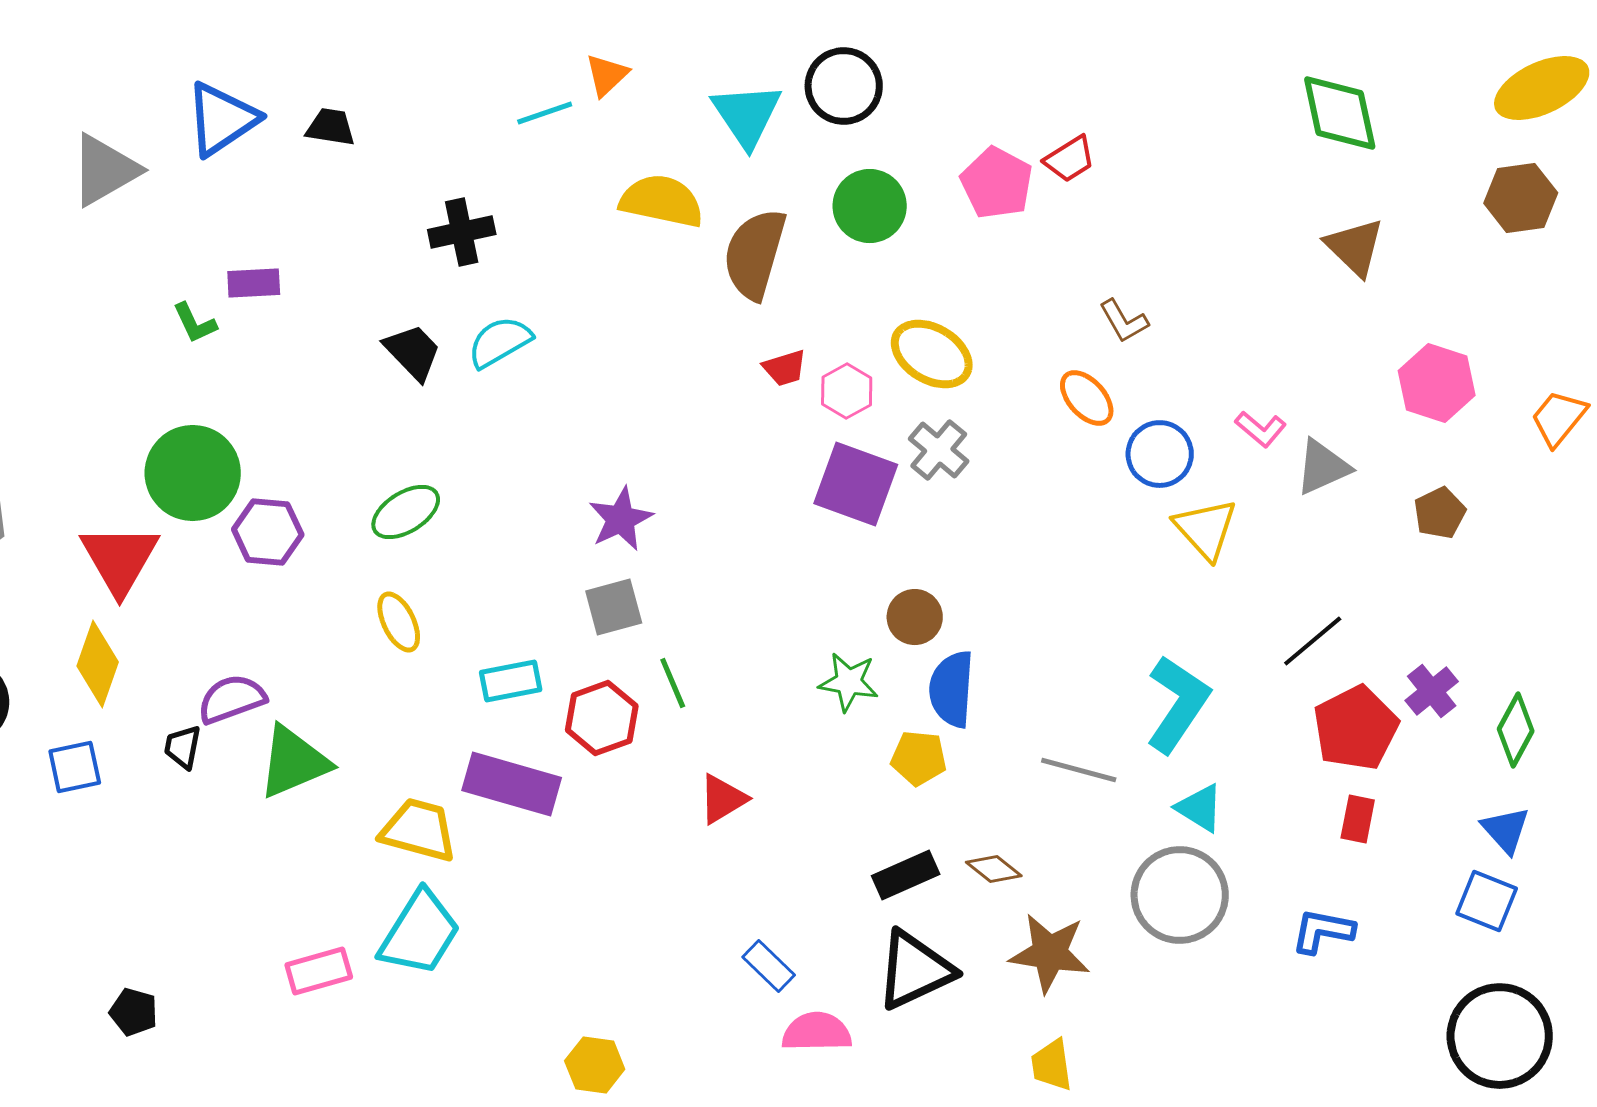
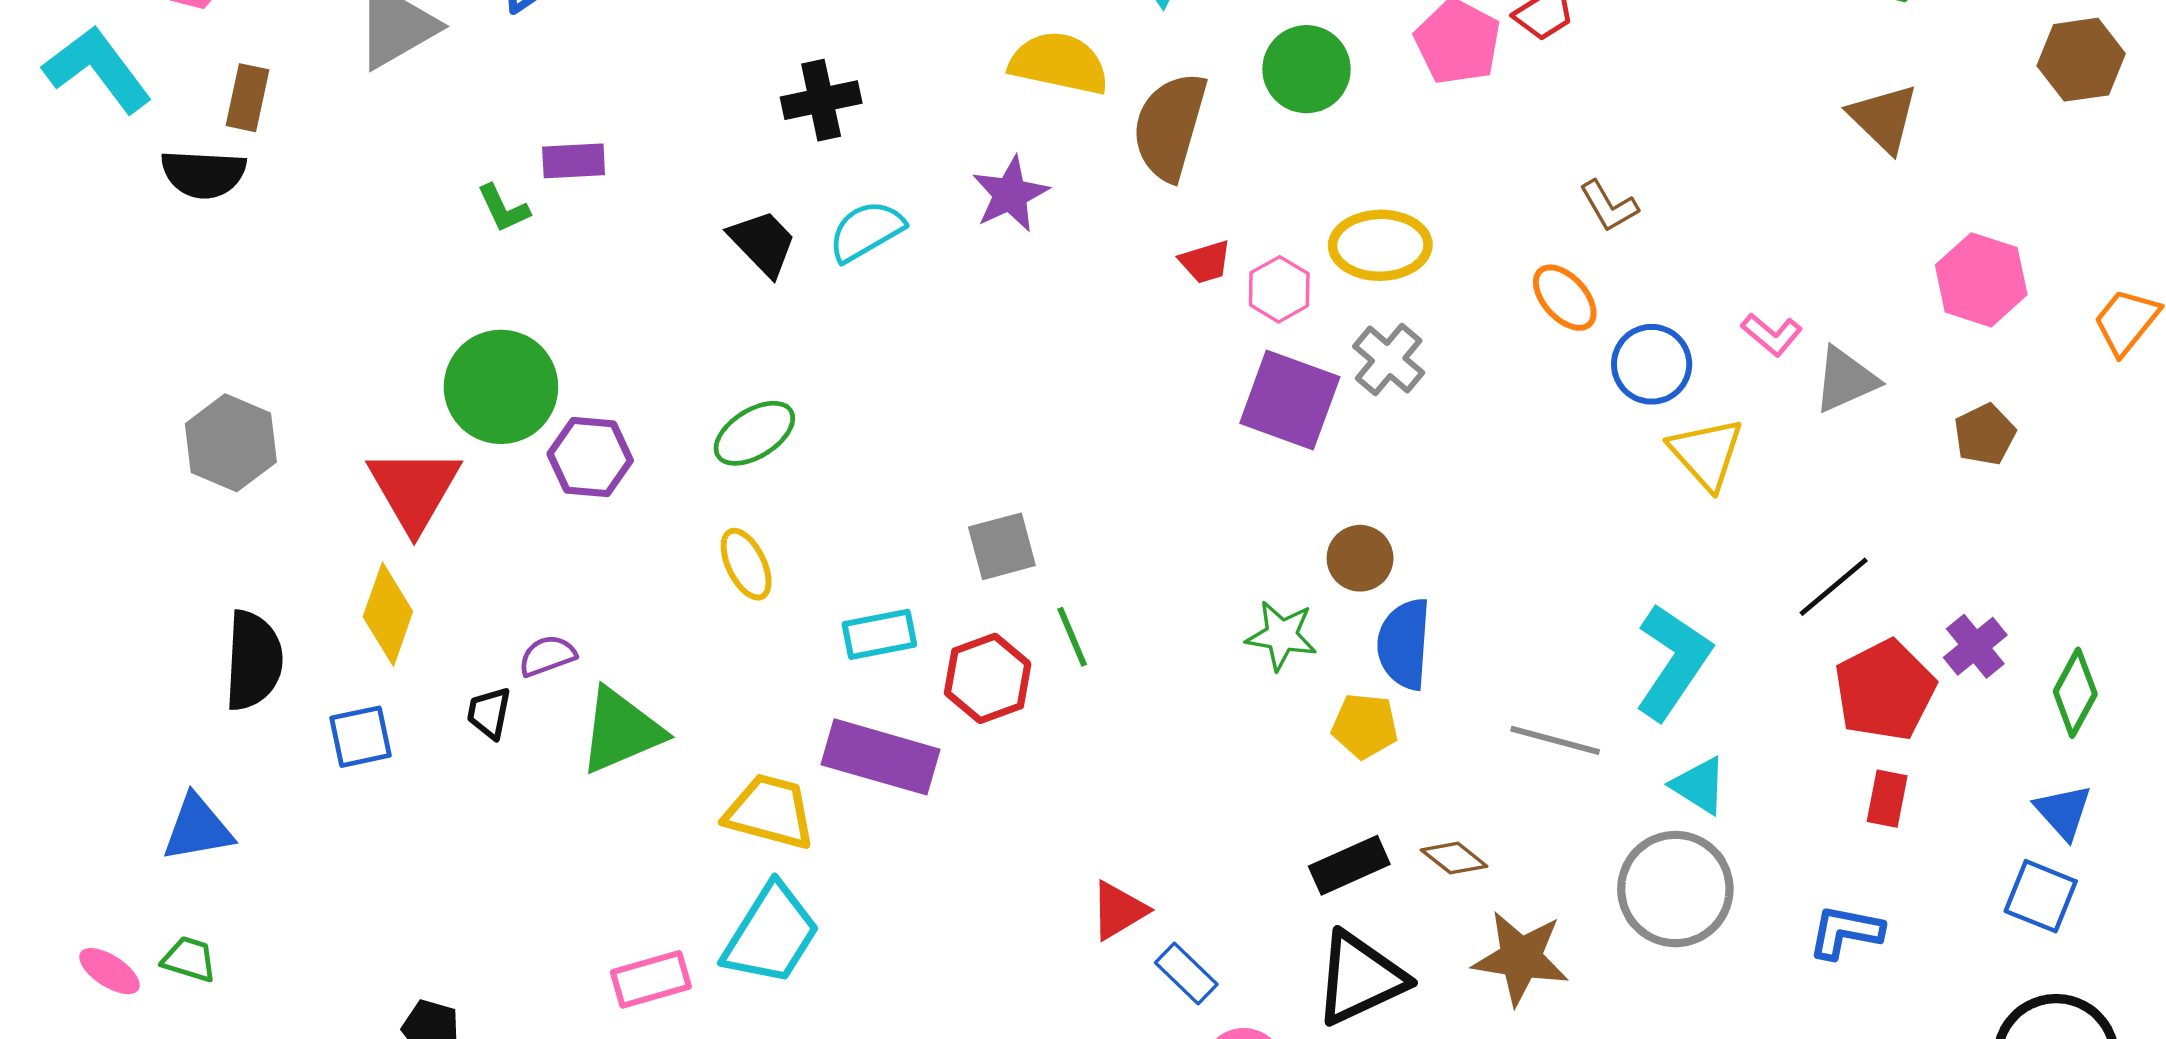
yellow ellipse: (932, 354) -> (1380, 245), turned -32
purple star: (621, 519) -> (1010, 194), moved
purple semicircle: (232, 699) -> (547, 656), size x0.7
red triangle: (723, 799) -> (1119, 910), moved

